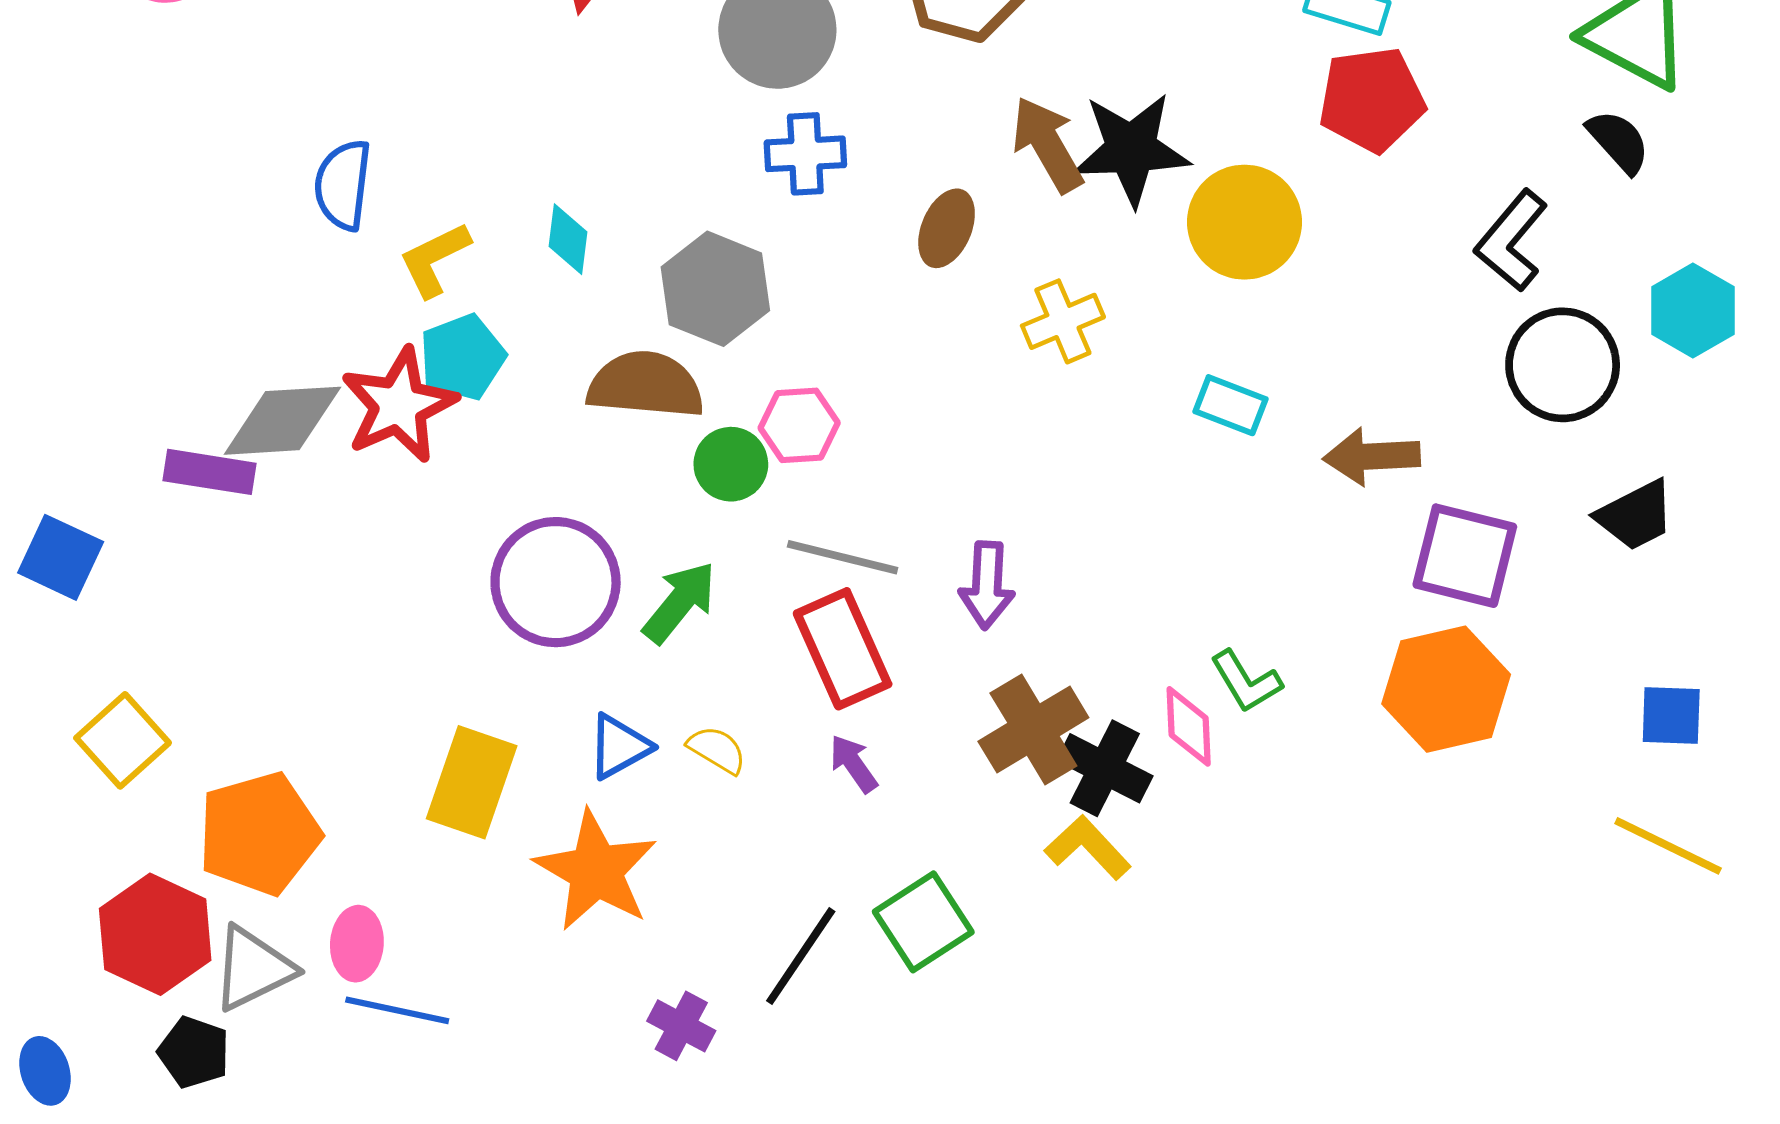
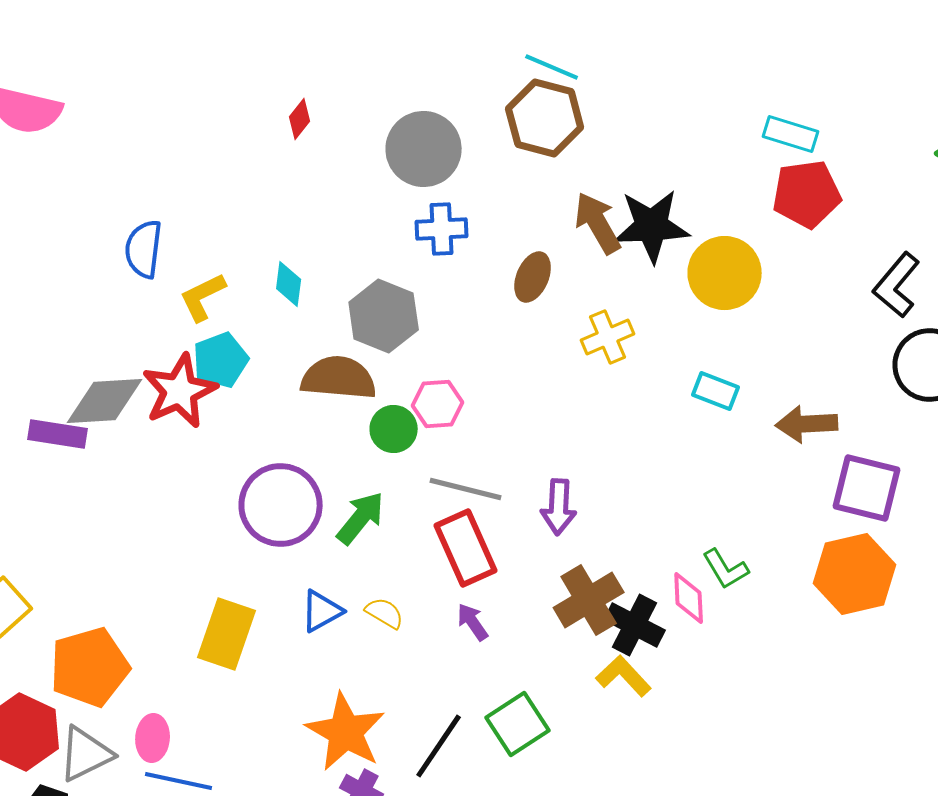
orange star: (596, 871) -> (346, 732), moved

